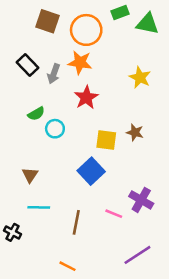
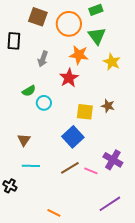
green triangle: (147, 24) -> (97, 36), moved, turned 42
orange star: (80, 62) -> (79, 55), moved
black rectangle: (27, 65) -> (14, 41), moved, turned 48
brown line: (76, 222) -> (70, 168), moved, turned 48

